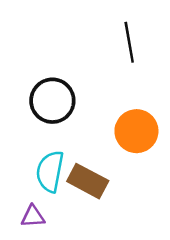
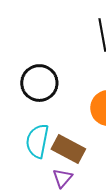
purple triangle: (33, 216) -> (62, 178), moved, turned -45

